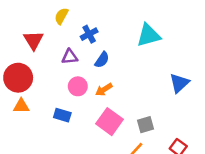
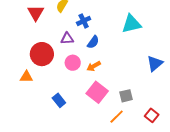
red triangle: (33, 40) -> (36, 13), moved
red circle: (18, 78) -> (42, 54), moved
blue rectangle: (62, 115) -> (59, 100), moved, turned 32

